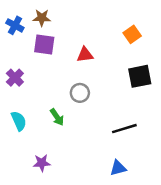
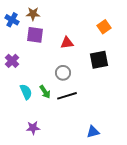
black square: (140, 76) -> (99, 60), moved
cyan semicircle: (19, 121) -> (26, 92), moved
black line: (124, 129) -> (67, 96), moved

